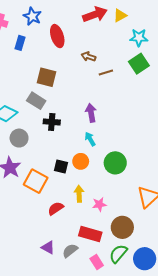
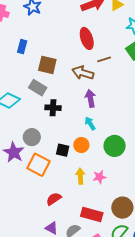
red ellipse: (57, 36) -> (87, 38), moved
blue rectangle: (20, 43) -> (22, 47), moved
brown arrow: (88, 57) -> (83, 73), moved, size x1.5
gray circle: (19, 138) -> (32, 137), moved
pink star: (99, 204) -> (99, 177), moved
red semicircle: (56, 208) -> (54, 199), moved

